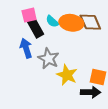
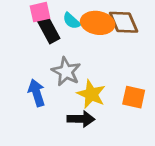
blue arrow: (26, 48) -> (37, 93), moved
black arrow: (91, 92) -> (81, 119), moved

